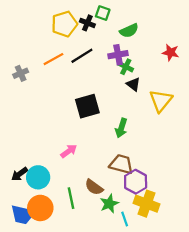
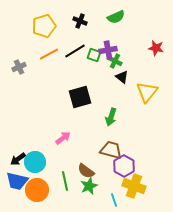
green square: (103, 13) -> (94, 55), moved
yellow pentagon: (64, 24) -> (44, 26), moved
green semicircle: (129, 31) -> (116, 17), moved
green star: (109, 204) -> (89, 186), moved
blue trapezoid: (23, 215) -> (17, 181), moved

